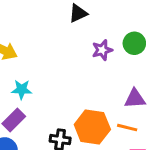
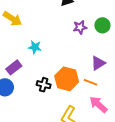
cyan star: (22, 90) -> (35, 47), moved
purple triangle: (135, 99) -> (98, 63), turned -35

